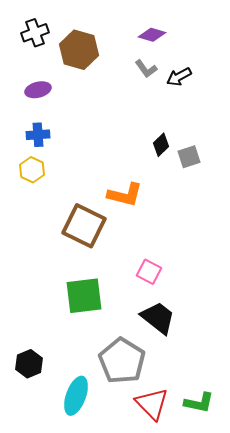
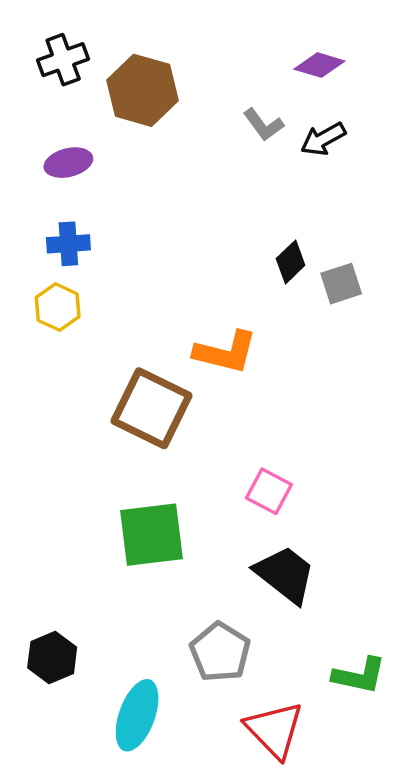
purple diamond: (152, 35) -> (319, 65), moved
gray pentagon: (122, 361) -> (220, 652), size x0.7
green L-shape: (199, 403) -> (359, 676), moved

